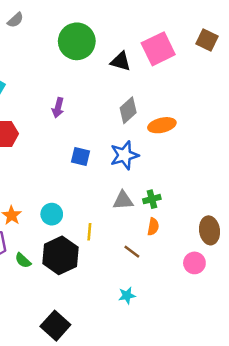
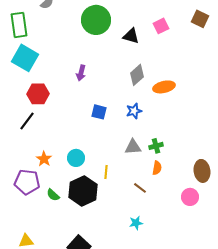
pink square: (158, 49) -> (161, 26), size x0.6
blue star: (124, 155) -> (134, 111), size x0.7

